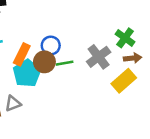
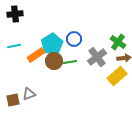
blue circle: (51, 45) -> (74, 39), moved
orange rectangle: (22, 54) -> (36, 55), turned 30
cyan pentagon: (27, 73) -> (52, 44), moved

